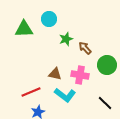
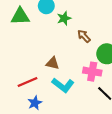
green star: (66, 39) -> (64, 18), moved
pink cross: (80, 75) -> (92, 72), moved

